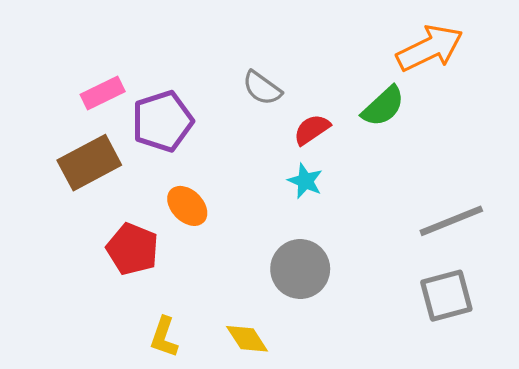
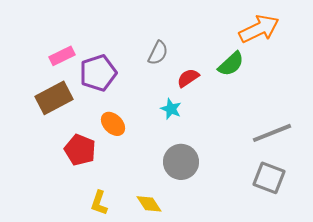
gray semicircle: (262, 88) -> (158, 53), turned -100
cyan star: (305, 181) -> (171, 109), moved
gray square: (446, 296) -> (269, 178), turned 36

